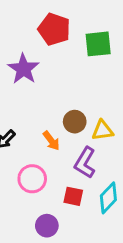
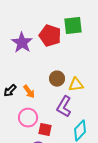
red pentagon: (54, 29) -> (50, 36), moved
orange arrow: (51, 141) -> (29, 92), moved
red square: (73, 196) -> (45, 130), moved

